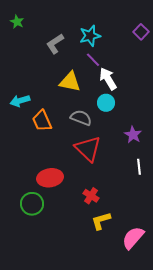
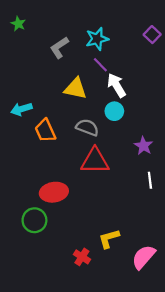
red triangle: (88, 149) -> (95, 161), turned -44
red cross: (91, 196) -> (82, 257), moved

